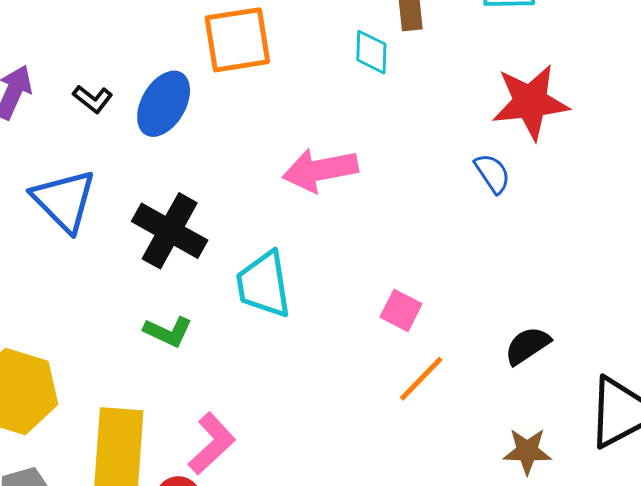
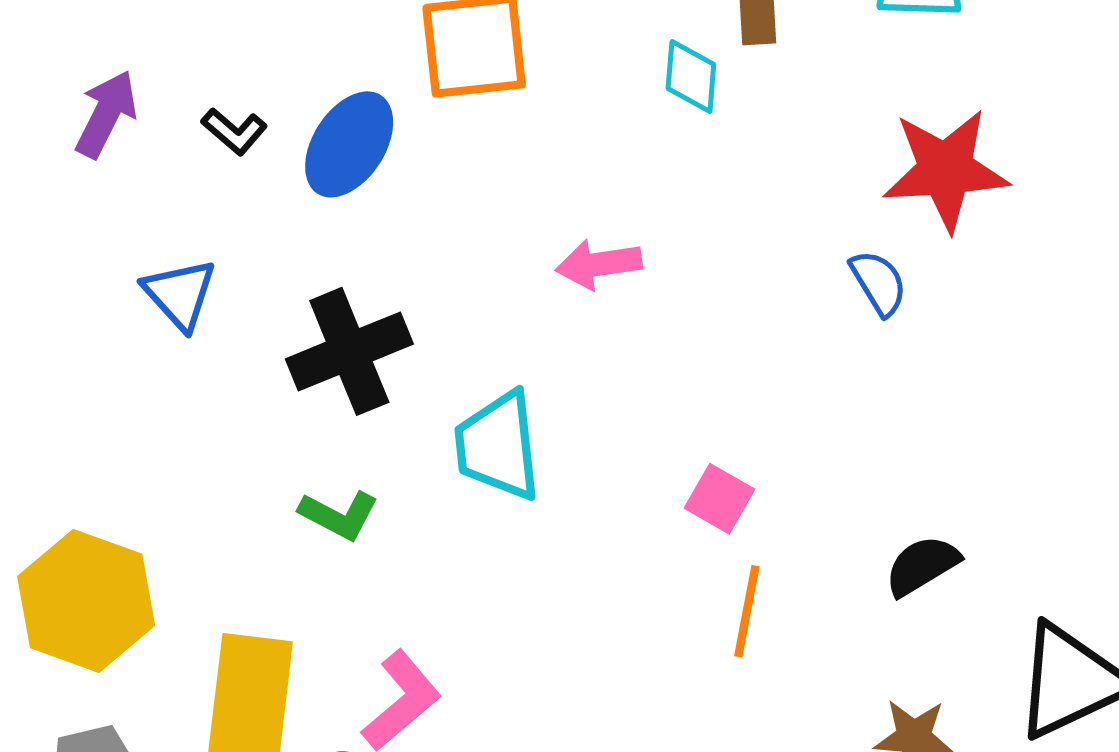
pink arrow: (320, 170) -> (599, 264), size x0.7
blue triangle: (64, 200) -> (180, 294), size x0.7
black cross: (170, 231) -> (349, 351), turned 36
orange line: (421, 379) -> (747, 611), turned -36

